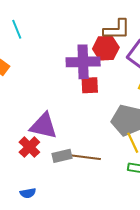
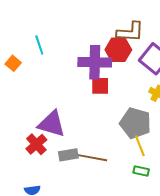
cyan line: (17, 29) -> (39, 45), moved

